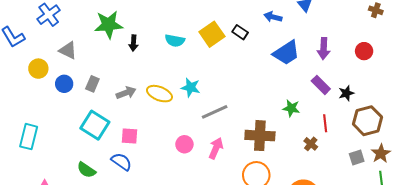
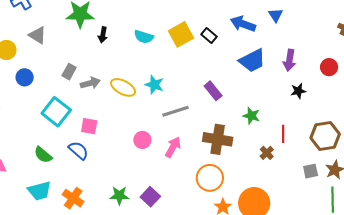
blue arrow: (273, 17) -> (243, 24), size x1.4
blue circle: (64, 84) -> (25, 77), moved
gray rectangle: (92, 84) -> (69, 72), moved
purple rectangle: (321, 85) -> (213, 91), moved
black star: (346, 93) -> (298, 91), moved

